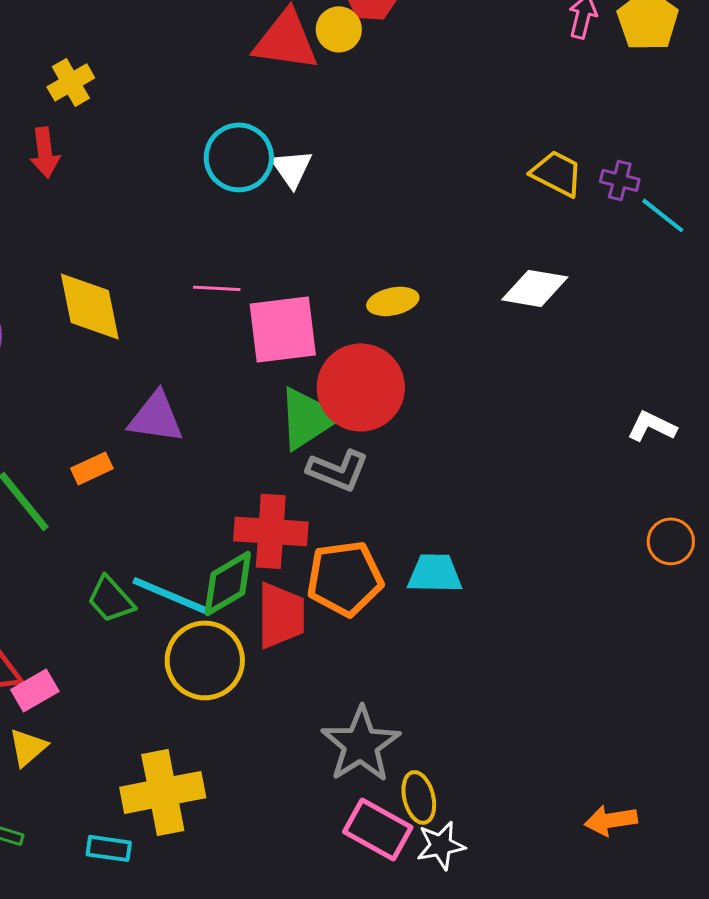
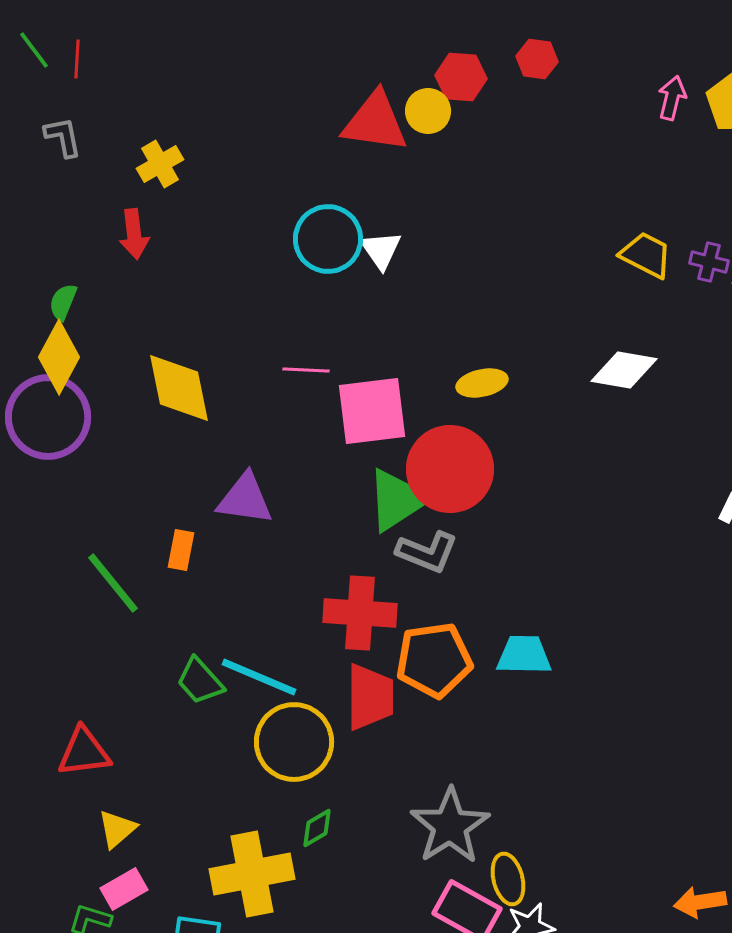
orange rectangle: (92, 468) -> (181, 550), turned -54
green diamond: (228, 583) -> (317, 828), moved, size x0.6
pink rectangle: (35, 690) -> (124, 889), moved

